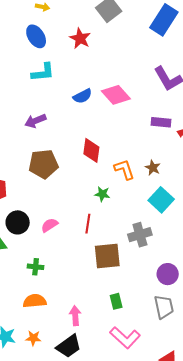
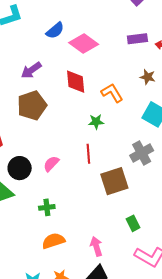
pink diamond: (116, 95) -> (84, 44), moved
purple arrow: (35, 121) -> (31, 70), moved
brown star: (153, 168) -> (148, 77), moved

